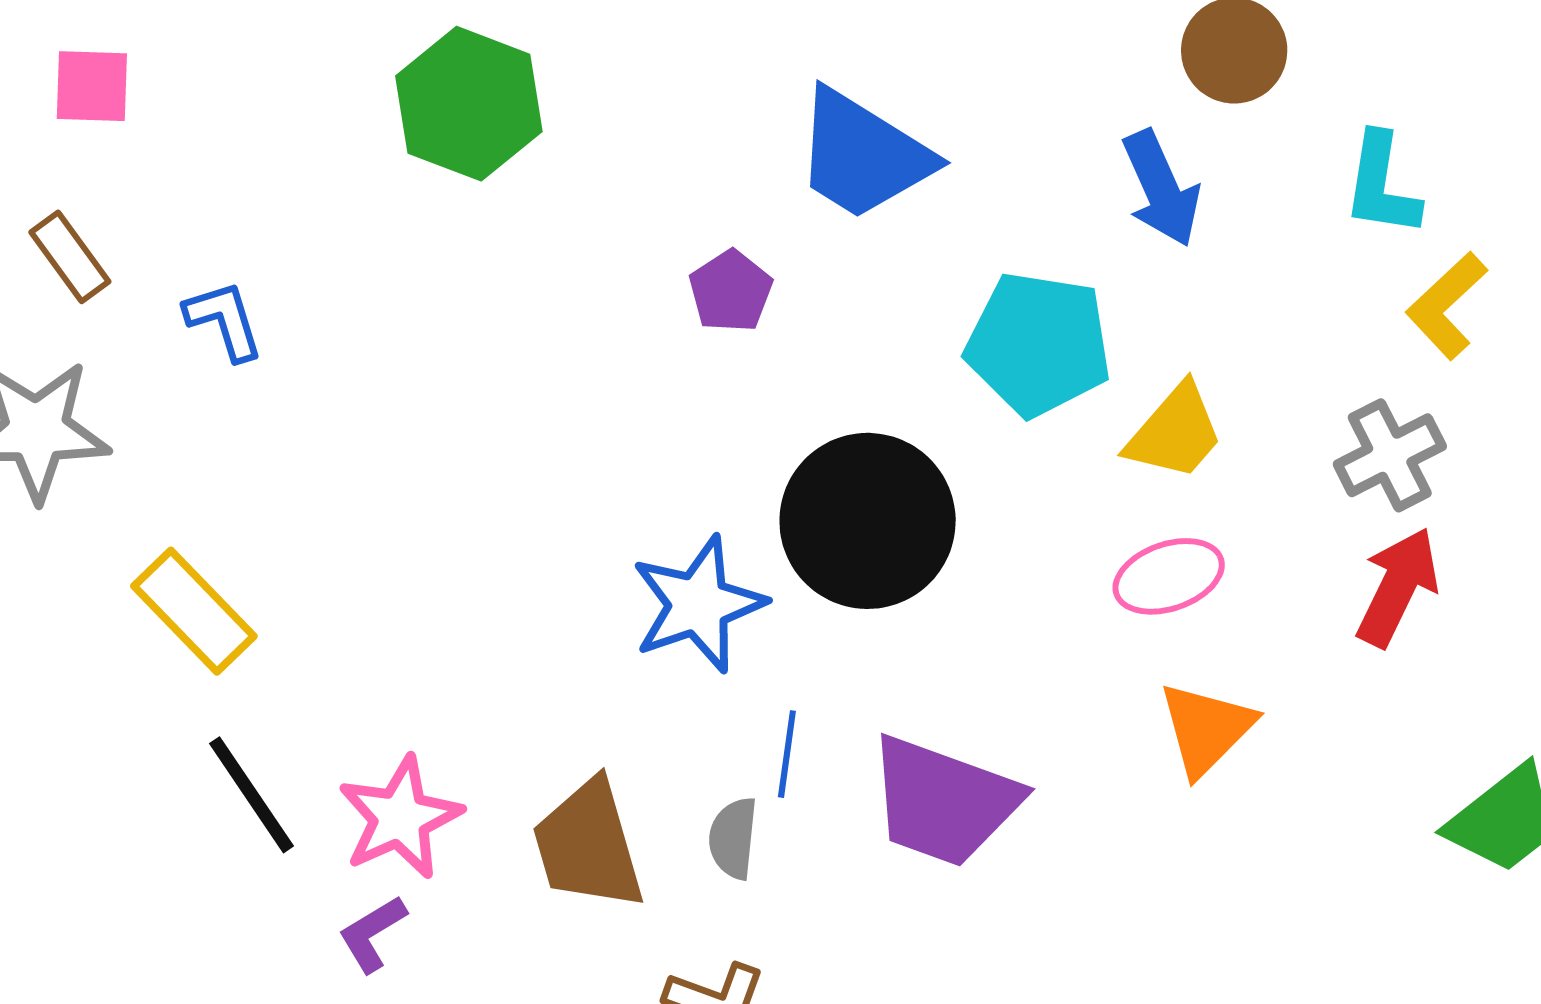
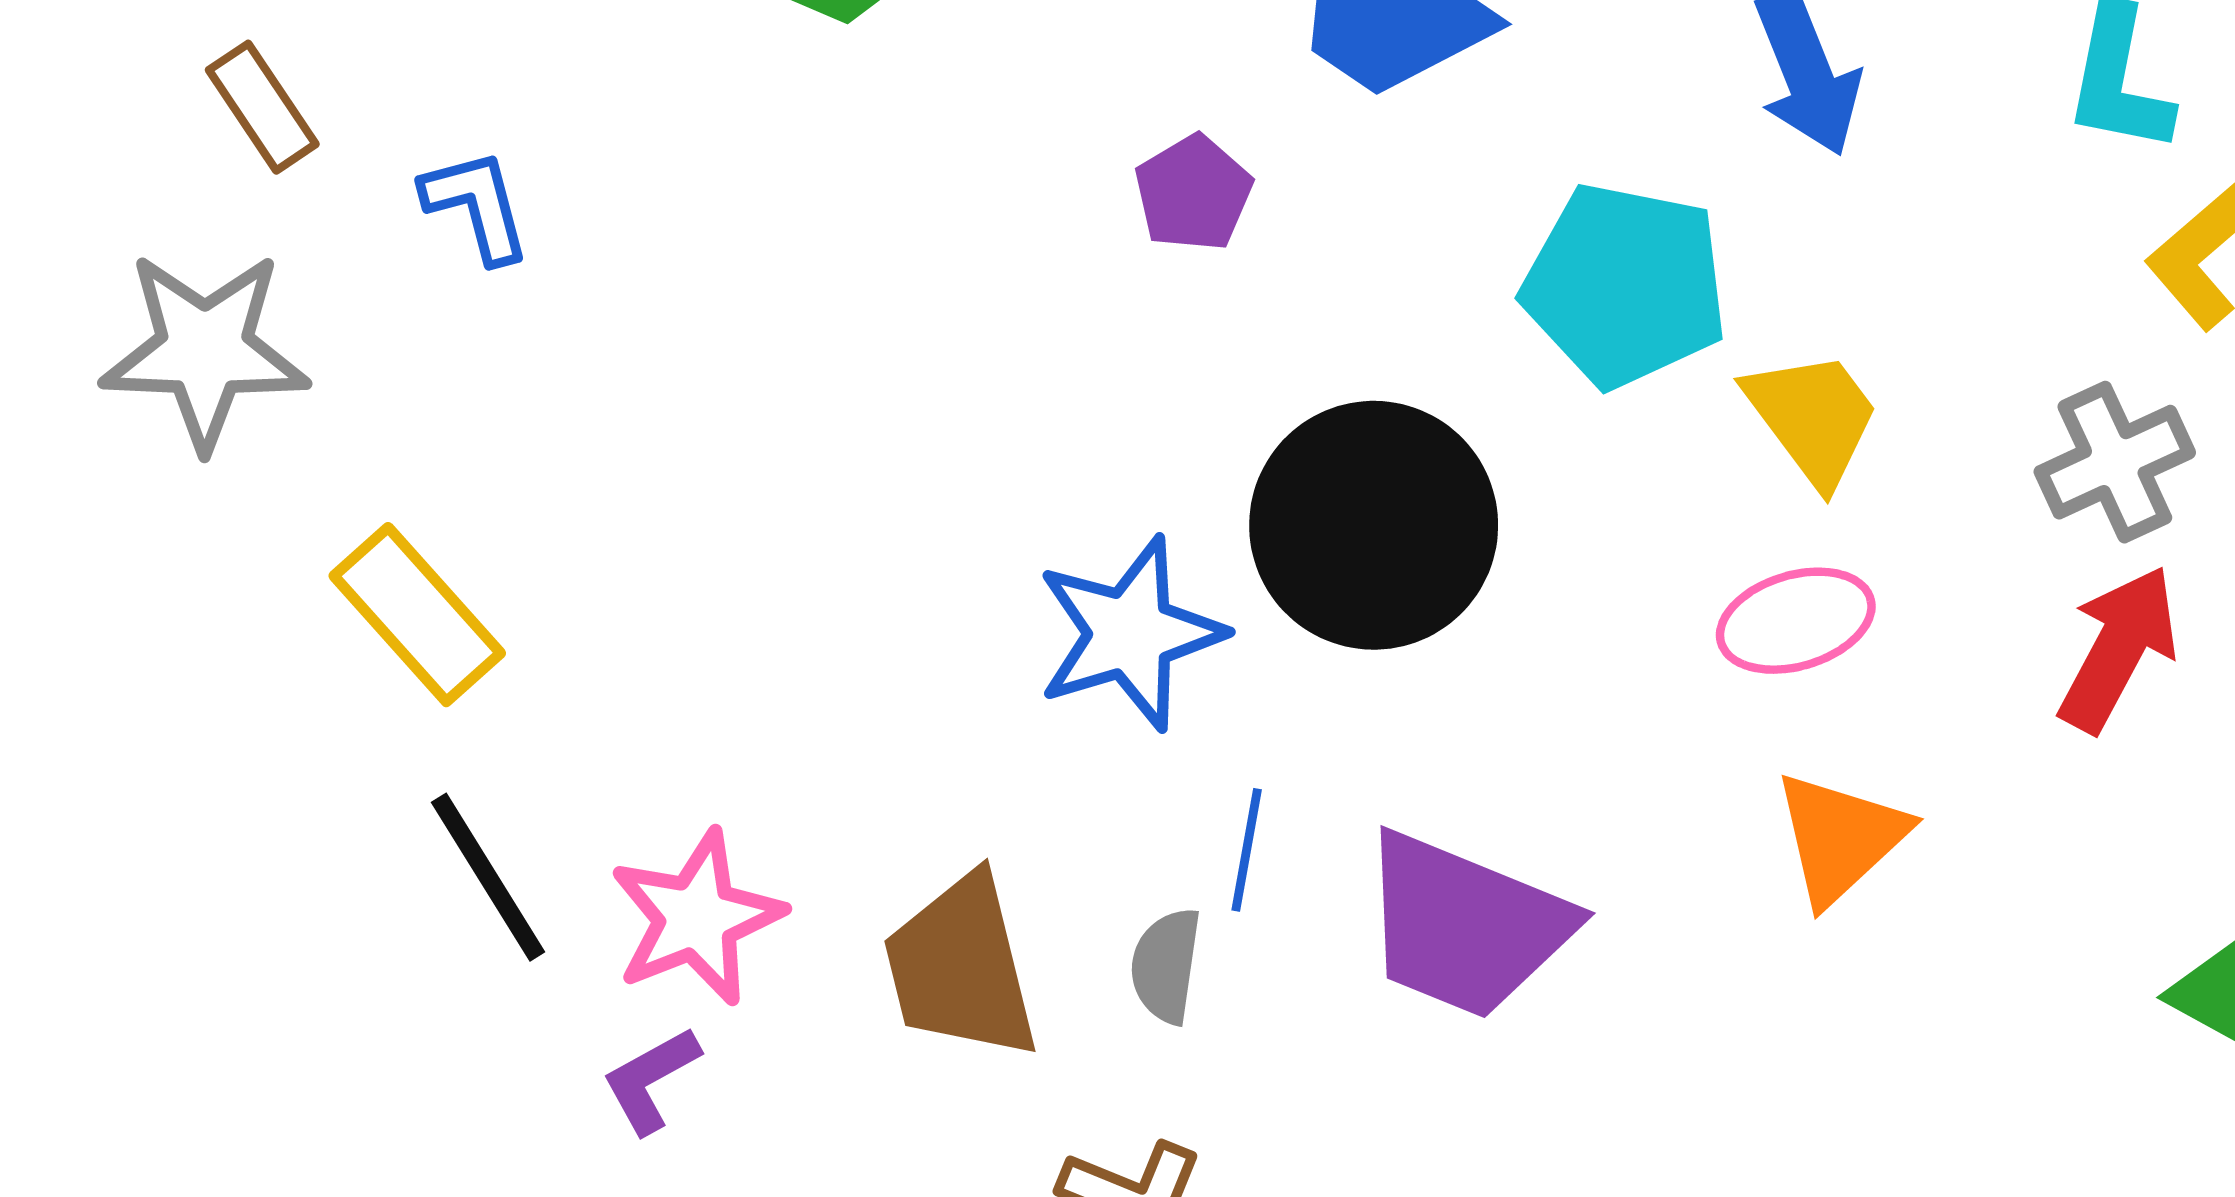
yellow trapezoid: (1175, 432) -> (1813, 417), turned -80

